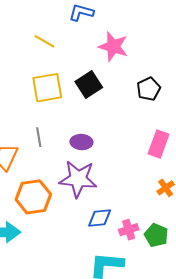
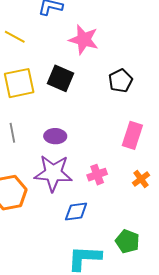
black square: (89, 84) -> (60, 78), turned -32
pink cross: (129, 230) -> (97, 175), moved
green pentagon: (156, 235) -> (127, 241), moved

